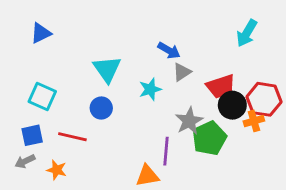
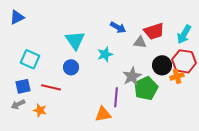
blue triangle: (41, 33) -> (17, 17), moved
cyan arrow: (247, 33) -> (184, 34), moved
gray triangle: (182, 72) -> (140, 42), moved, turned 40
red trapezoid: (221, 86) -> (154, 31), moved

